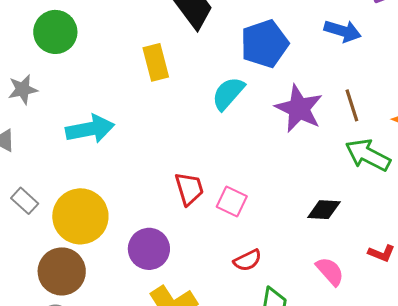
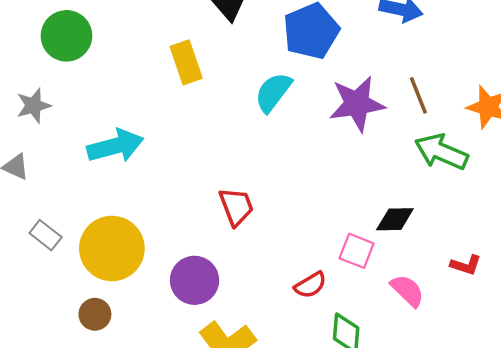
purple star: (299, 109) -> (357, 104), turned -30
pink square: (232, 202) -> (357, 251), moved
brown circle: (62, 271) -> (95, 314), size x0.6

